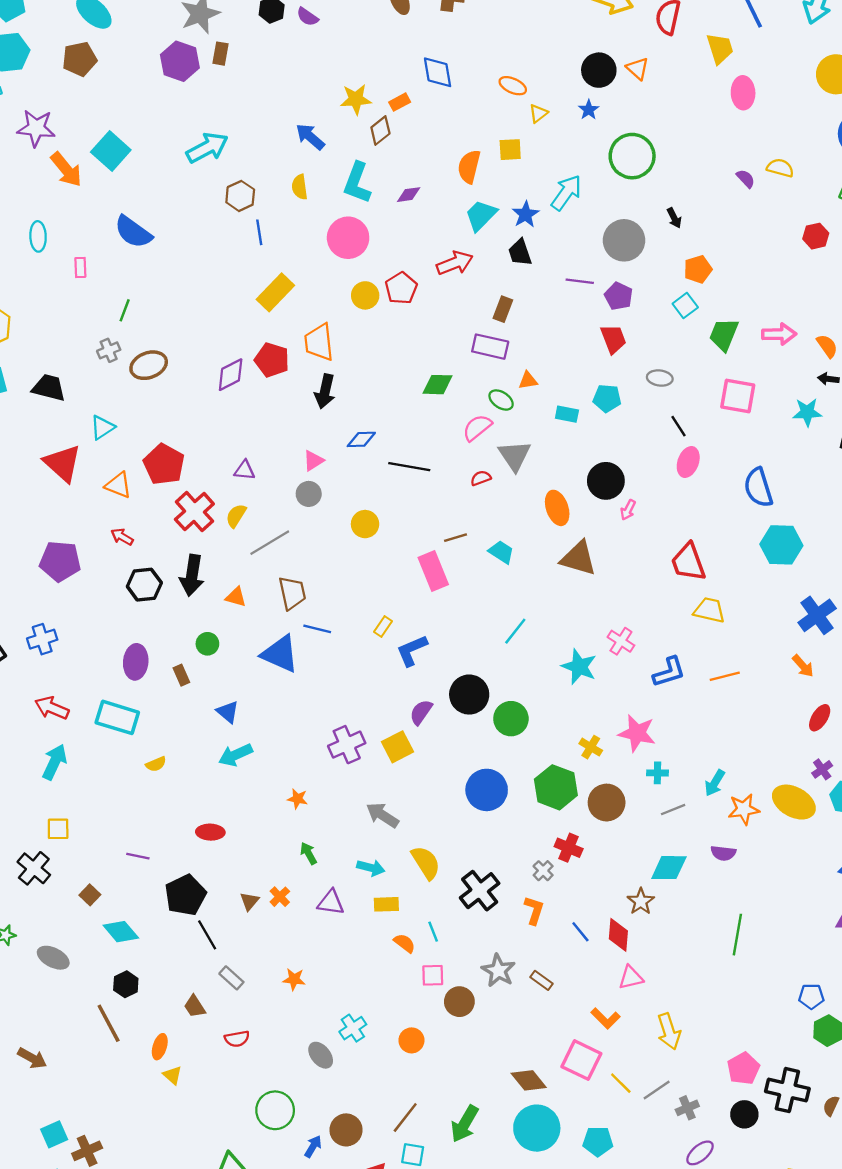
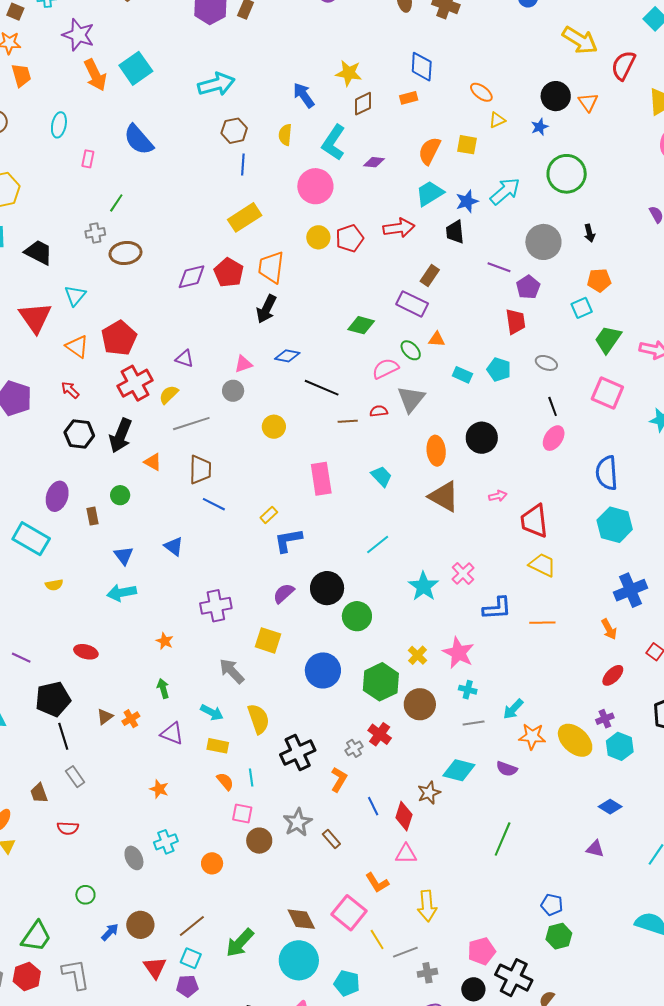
orange rectangle: (400, 102) -> (409, 98), moved
cyan triangle: (102, 427) -> (75, 296), turned -30
pink arrow: (628, 510) -> (498, 496), moved, turned -144
brown line: (456, 538) -> (348, 421), moved
blue triangle: (280, 654) -> (174, 546), moved, size x0.6
yellow square: (398, 747) -> (268, 640), moved, turned 32
orange star: (294, 979) -> (159, 789), moved
green circle: (275, 1110) -> (85, 895), size x0.6

